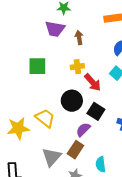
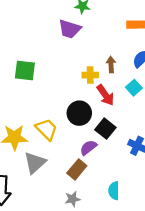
brown arrow: (79, 38) -> (111, 65), moved
green square: (37, 66) -> (25, 70), moved
gray triangle: (52, 157) -> (35, 163), moved
cyan semicircle: (101, 164) -> (114, 191), moved

